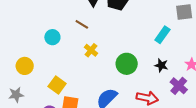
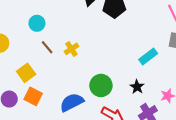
brown line: (82, 24) -> (47, 47), moved
green circle: (127, 64) -> (101, 85), moved

